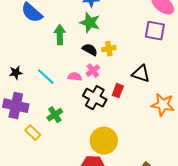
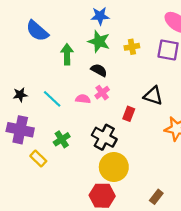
yellow cross: (109, 49) -> (132, 47), moved
black cross: (95, 98) -> (104, 137), moved

